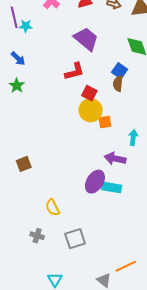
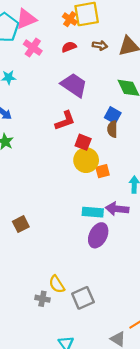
cyan rectangle: (112, 187) -> (93, 212), moved
yellow semicircle: (53, 207) -> (57, 284), moved

